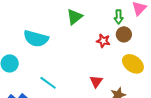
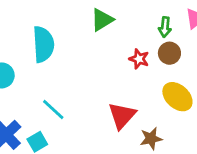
cyan semicircle: (36, 39) -> (43, 44), turned -115
red triangle: (96, 81) -> (122, 116), size x1.5

